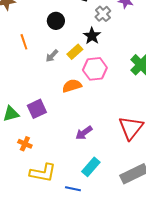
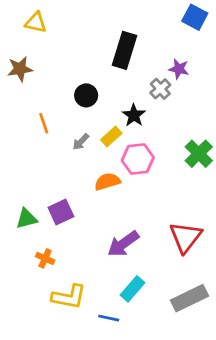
gray cross: (103, 14) -> (160, 89), moved
purple arrow: (84, 133) -> (123, 244), size x1.4

